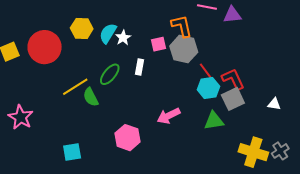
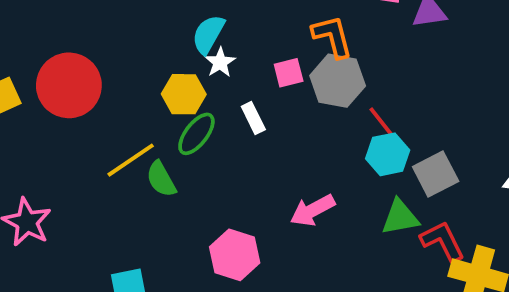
yellow hexagon: (82, 28) -> (184, 94), moved
cyan semicircle: (108, 33) -> (208, 34), moved
white rectangle: (139, 67) -> (253, 118), turned -35
red L-shape: (233, 79) -> (443, 241), moved

